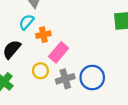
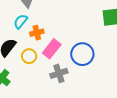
yellow circle: (40, 71) -> (29, 56), moved
blue circle: (92, 78) -> (82, 54), moved

